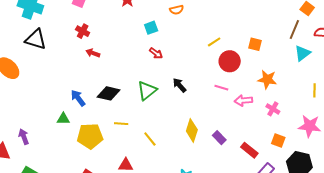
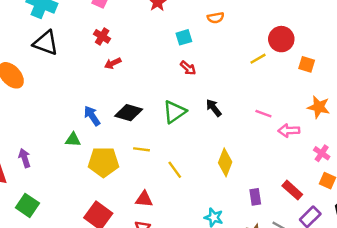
red arrow: (93, 53) -> (113, 63), turned -48
red circle: (230, 61) -> (281, 39), moved
pink cross: (273, 109) -> (322, 153), moved
purple rectangle: (219, 138) -> (255, 197), moved, turned 32

